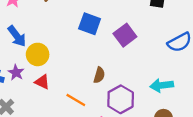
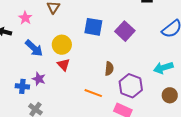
yellow circle: (38, 54) -> (62, 45), moved
red triangle: (42, 82) -> (64, 65), moved, turned 32

